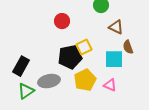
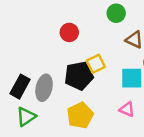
yellow pentagon: (85, 80) -> (80, 115), moved
gray ellipse: (49, 81) -> (44, 88), moved, turned -65

